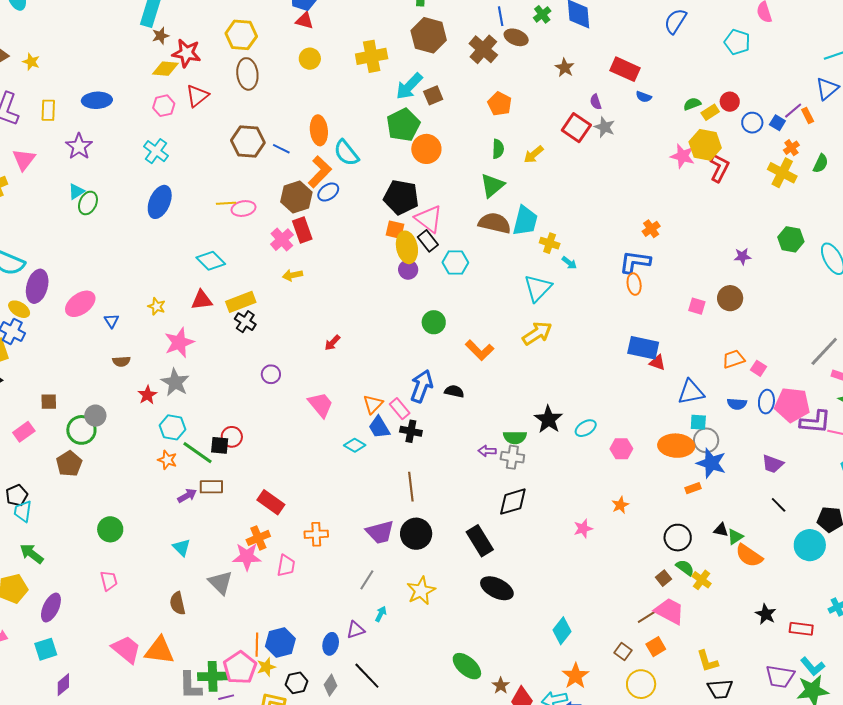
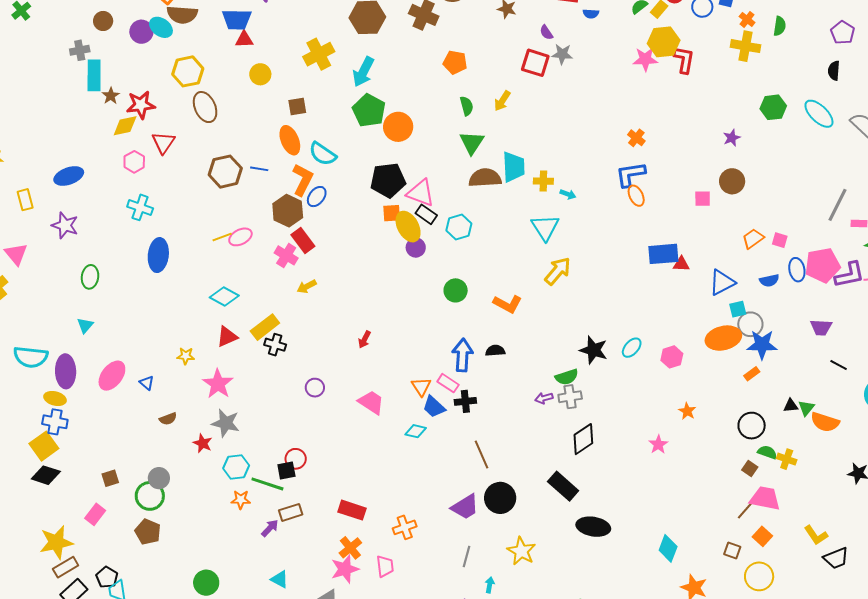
brown square: (433, 95) -> (297, 106), moved, turned 30
cyan triangle: (76, 191) -> (85, 325), moved

